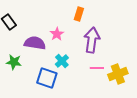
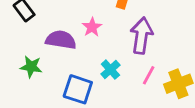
cyan cross: (62, 61) -> (110, 70), moved
pink line: (97, 68) -> (149, 75), turned -64

